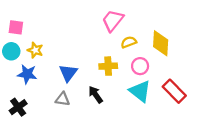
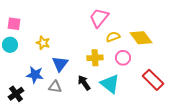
yellow diamond: (161, 43) -> (141, 38), turned -40
yellow star: (35, 50) -> (43, 43), moved
blue star: (27, 74) -> (35, 75), moved
cyan triangle: (140, 91) -> (110, 84), moved

